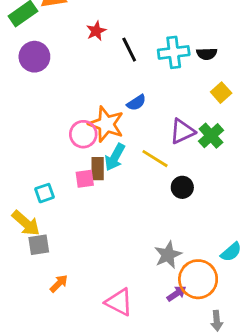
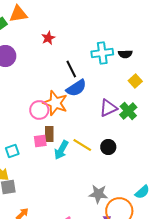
black line: (129, 50) -> (71, 69), moved
blue semicircle: (136, 103) -> (76, 88), size x1.5
cyan arrow: (115, 157) -> (61, 150), moved
yellow line: (155, 159) -> (82, 145), moved
gray star: (168, 255) -> (98, 194), turned 30

